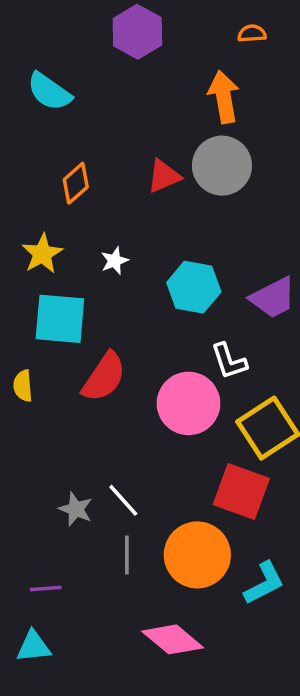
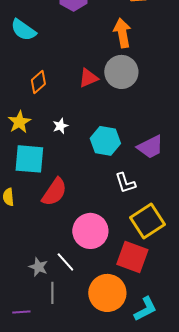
pink circle: (188, 403) -> (90, 231), moved
gray line: (127, 555) -> (52, 293), moved

